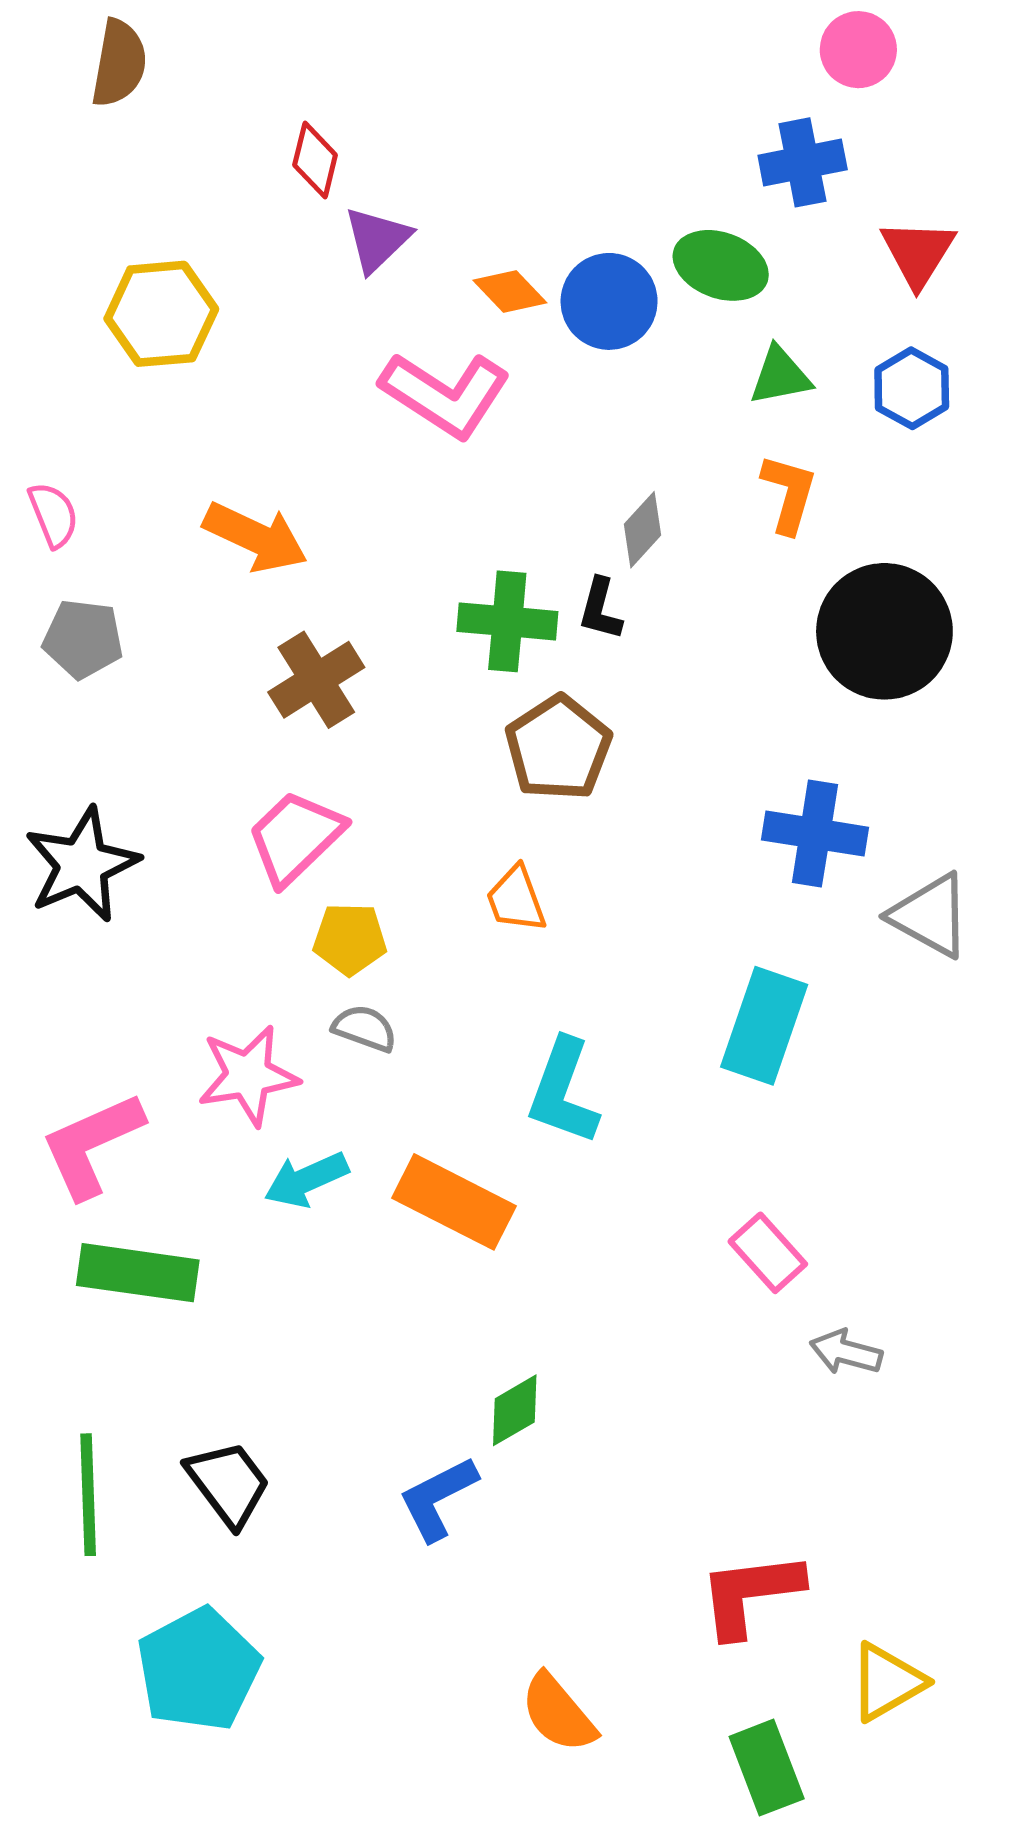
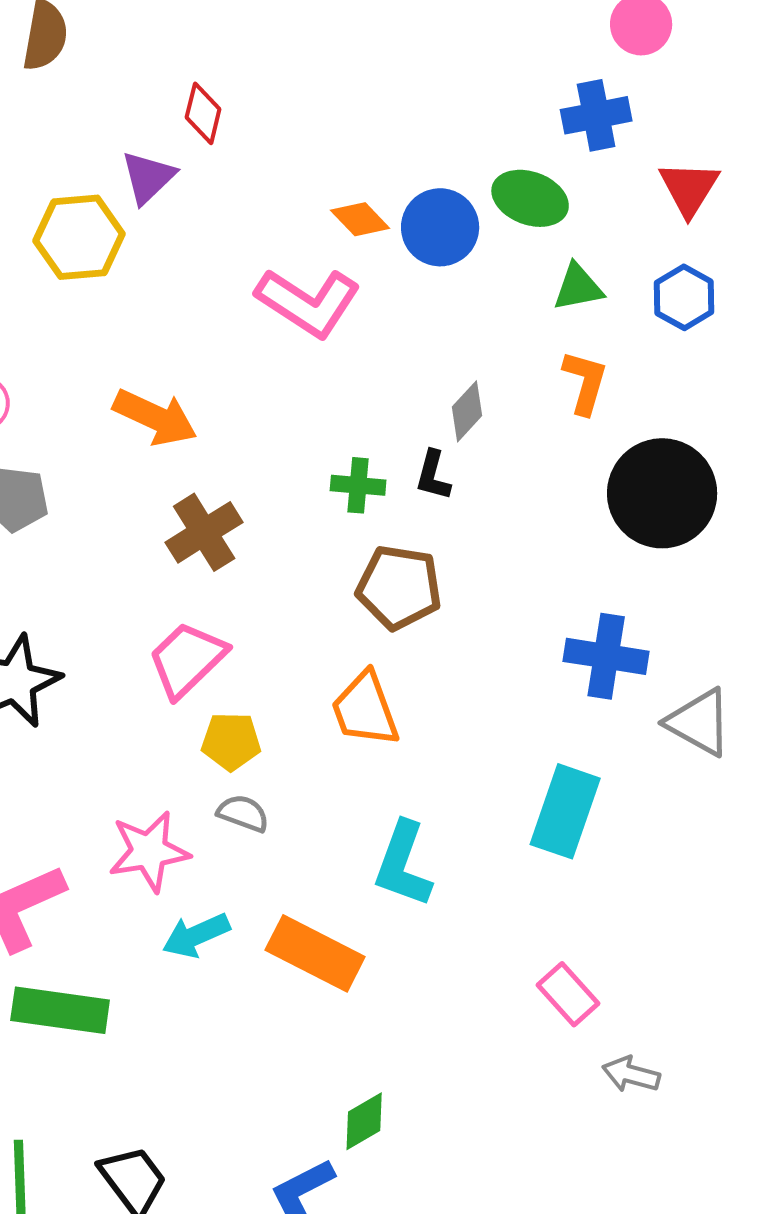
purple triangle: (377, 239) -> (148, 177), moved
green cross: (507, 621) -> (358, 485), size x0.7
brown pentagon: (558, 748) -> (399, 587), turned -30
orange trapezoid: (516, 899) -> (365, 709), size x1.4

